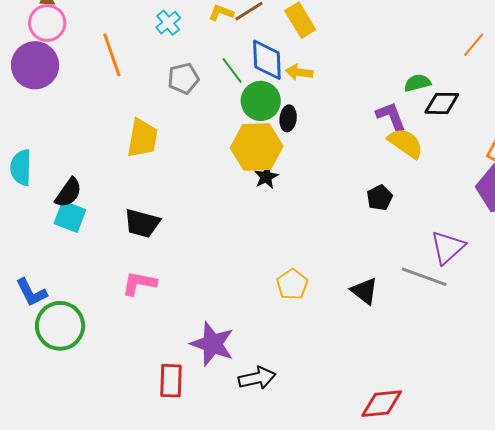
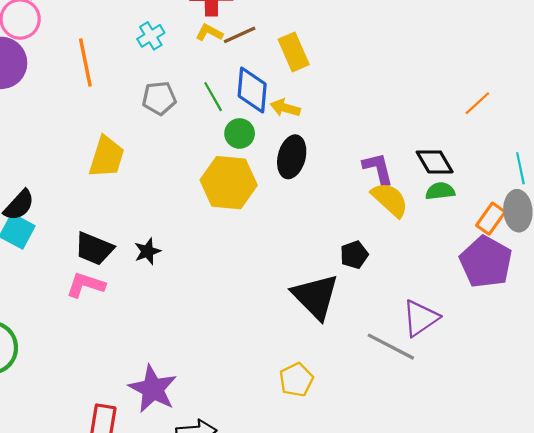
green semicircle: (417, 83) -> (440, 191), moved
green circle: (261, 101) -> (240, 133), size x0.7
black diamond: (442, 103) -> (435, 162), turned 51
black ellipse: (288, 118) -> (292, 157), moved, size x1.5
black star: (266, 177) -> (147, 251), moved
pink L-shape: (139, 283) -> (86, 285), moved
yellow pentagon: (292, 284) -> (296, 380), moved
black triangle: (364, 291) -> (315, 296), moved, size x1.6

